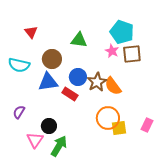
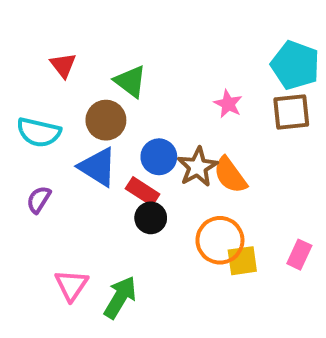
cyan pentagon: (122, 32) -> (295, 65), moved
green triangle: (79, 40) -> (130, 81), moved, turned 30
brown square: (132, 54) -> (291, 112), moved
blue triangle: (48, 82) -> (98, 167), turned 40
purple semicircle: (19, 112) -> (39, 200), moved
black circle: (49, 126) -> (151, 218), moved

